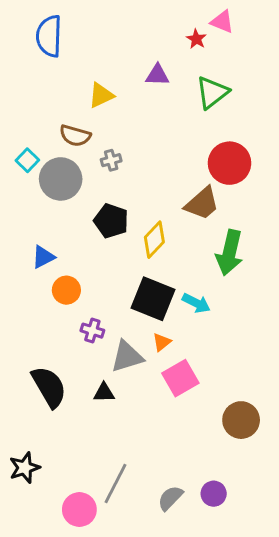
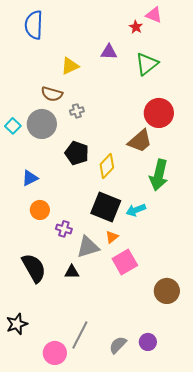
cyan square: (27, 160) -> (13, 126), moved
orange circle: (66, 290) -> (40, 210), moved
cyan arrow: (196, 303) -> (136, 210), turned 132

